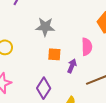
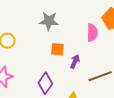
pink semicircle: (87, 47) -> (92, 33), moved

